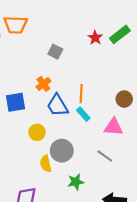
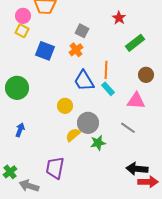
green rectangle: (120, 34) -> (135, 43), moved
orange cross: (43, 84) -> (76, 50), moved
blue square: (15, 102) -> (45, 51), moved, turned 30
yellow semicircle: (46, 164) -> (73, 135), turned 63
green star: (76, 182) -> (98, 143), moved

